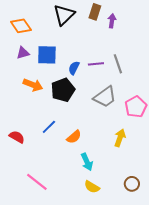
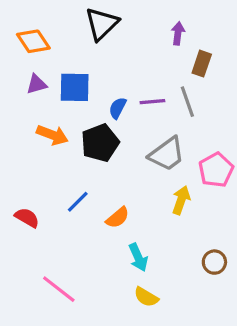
brown rectangle: (95, 12) -> (202, 64), moved
yellow arrow: (120, 138) -> (181, 200), moved
brown circle: (132, 184) -> (214, 262), moved

